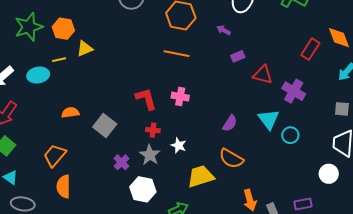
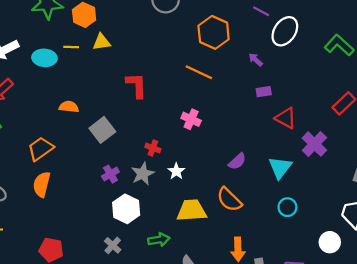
red L-shape: (146, 99) -> (136, 85), moved
cyan circle: (290, 135) -> (287, 207), moved

